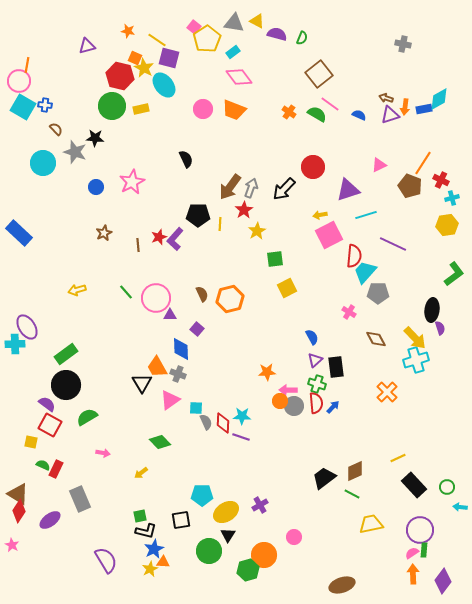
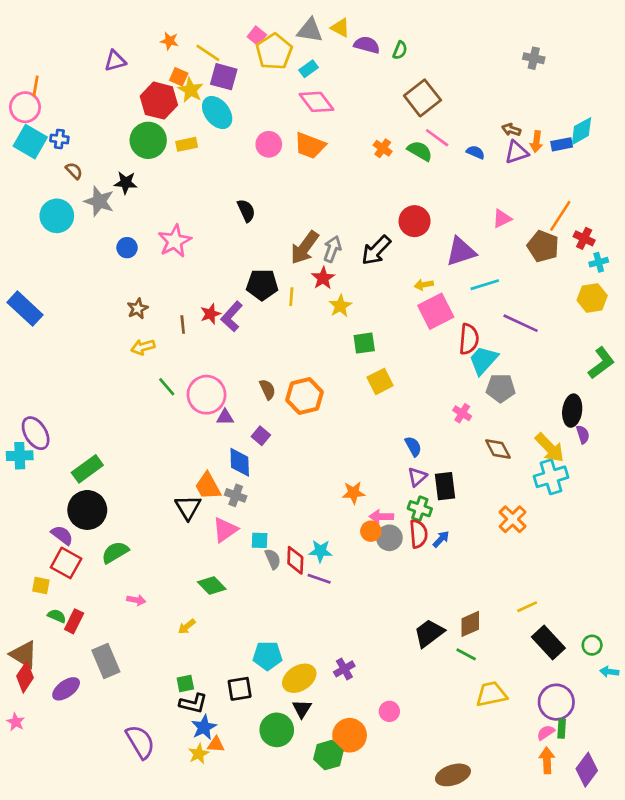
yellow arrow: (77, 290) -> (143, 347), moved

